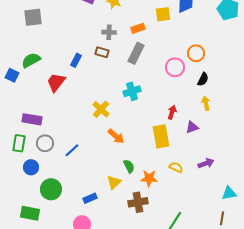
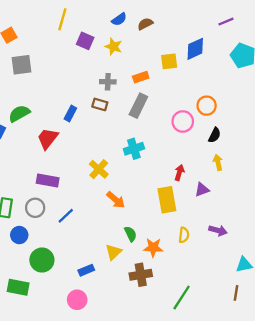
purple rectangle: (32, 119) -> (48, 181), moved
purple arrow: (206, 163) -> (218, 230), turned 35
yellow semicircle: (176, 167) -> (184, 235), turned 72

